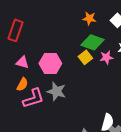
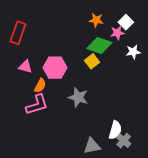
pink star: (106, 57) -> (117, 33), moved
orange semicircle: (22, 84) -> (40, 86), moved
gray star: (56, 91) -> (78, 97), moved

